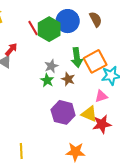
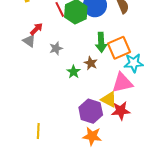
gray star: (51, 66) -> (56, 48), moved
green star: (47, 80) -> (74, 72), moved
pink triangle: (101, 96) -> (122, 83), size x1.6
purple hexagon: (63, 112) -> (91, 111), moved

